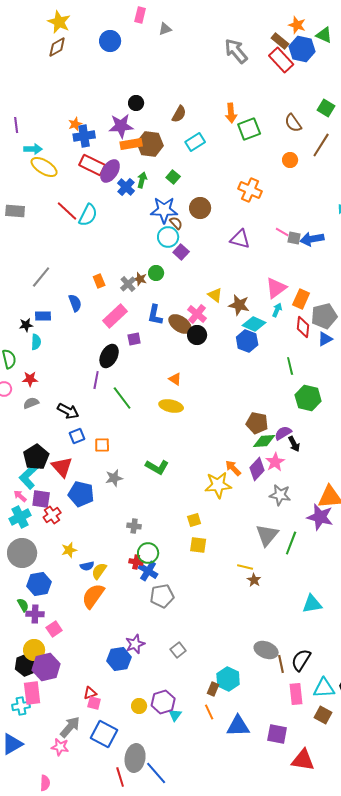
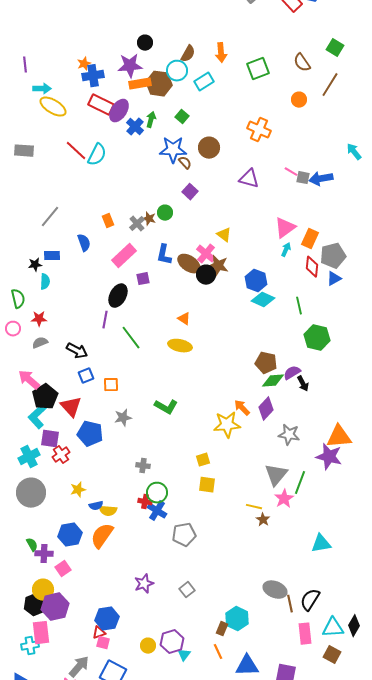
orange arrow: (231, 113) -> (221, 53), moved
cyan circle: (168, 237) -> (177, 71), moved
brown star: (239, 305) -> (218, 266), moved
cyan diamond: (254, 324) -> (263, 300), moved
pink star: (275, 462) -> (284, 499), moved
pink arrow: (20, 496) -> (29, 380), moved, size x1.6
yellow semicircle: (99, 571) -> (108, 511), turned -120
blue hexagon: (39, 584) -> (70, 535), moved
gray pentagon: (162, 596) -> (184, 535), moved
blue hexagon: (119, 659) -> (107, 619), moved

